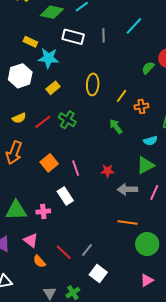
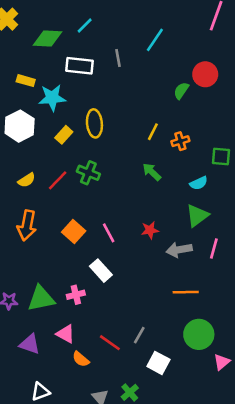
yellow ellipse: (93, 84) -> (94, 123), moved
green circle: (147, 244) -> (199, 334), moved

